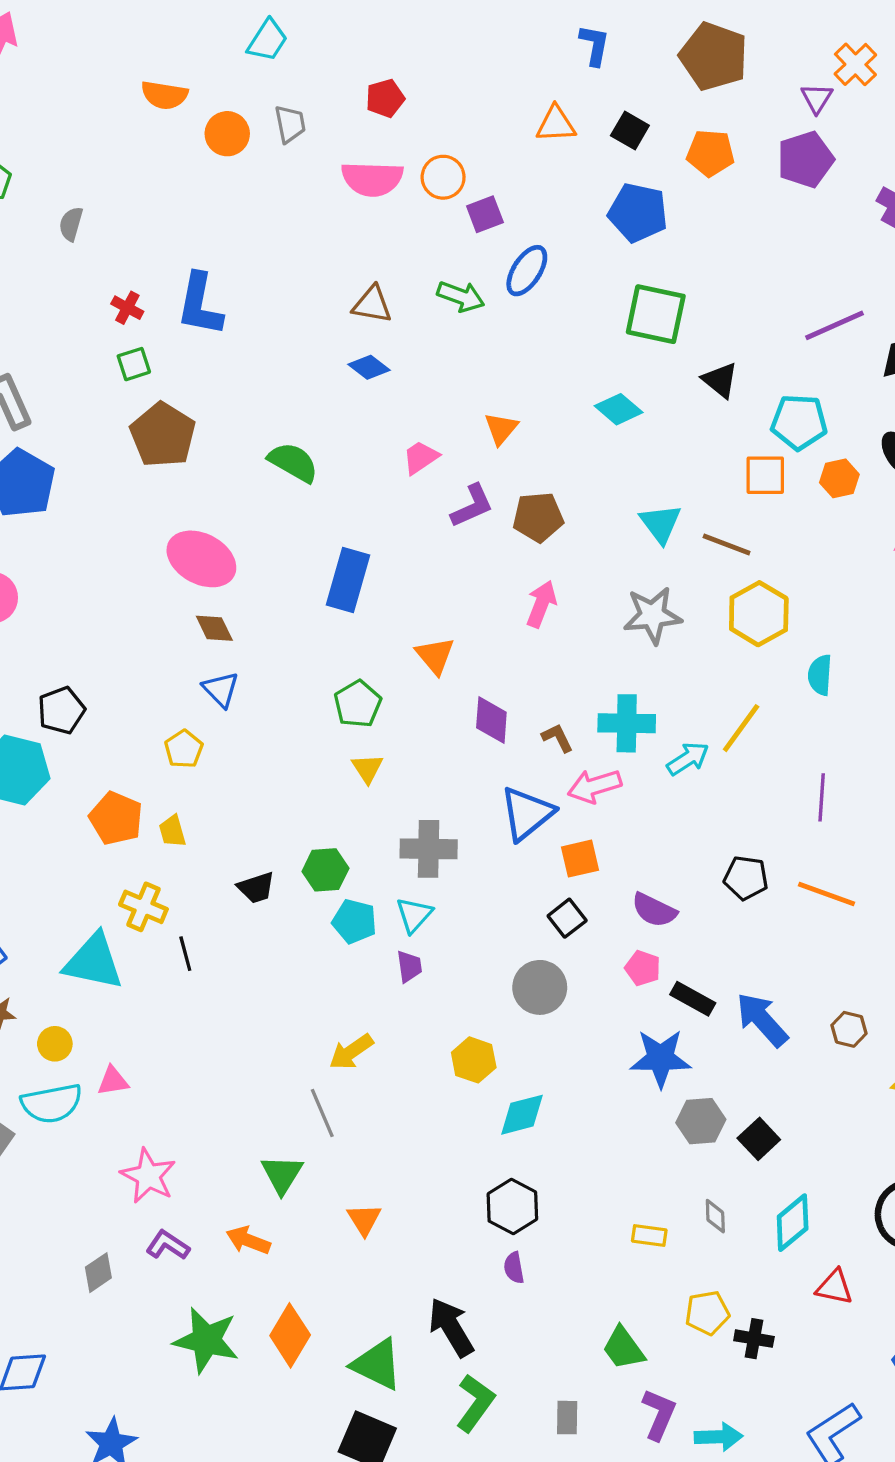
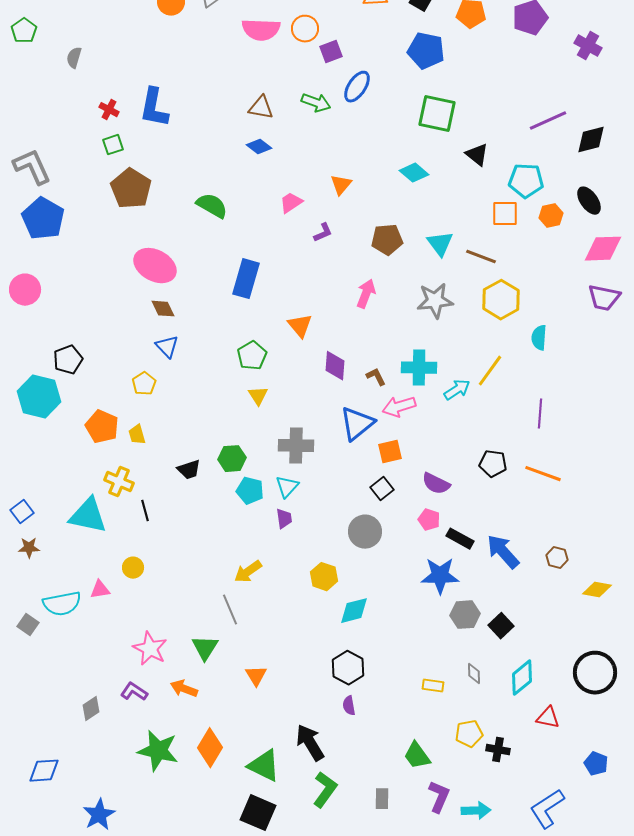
purple L-shape: (472, 506) -> (323, 233), size x0.7
brown pentagon: (538, 517) -> (387, 240), moved
yellow circle: (55, 1044) -> (133, 568), moved
pink star: (148, 1176) -> (150, 649), moved

